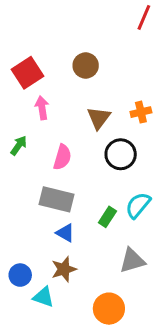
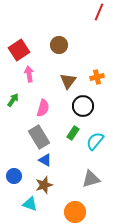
gray rectangle: (57, 199) -> (39, 137), turned 45
green rectangle: (107, 217) -> (73, 133), moved
blue circle: (20, 275) -> (14, 176), moved

